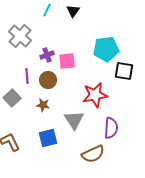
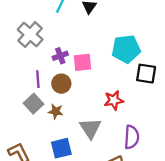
red star: (95, 95) -> (114, 100), size x0.7
gray square: (12, 98) -> (33, 104), moved

